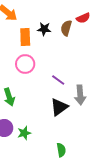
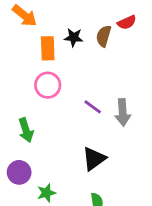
gray arrow: (80, 95) -> (123, 112), moved
black triangle: (59, 107) -> (94, 159), moved
green star: (24, 133) -> (46, 193), moved

